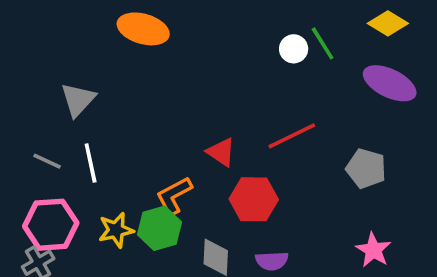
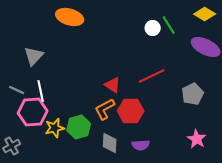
gray pentagon: (366, 168) -> (193, 94), turned 30
orange L-shape: (174, 196) -> (105, 109), moved
pink hexagon: (51, 225) -> (33, 112), moved

